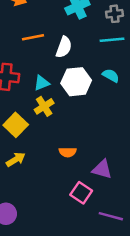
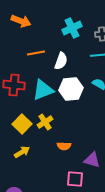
cyan triangle: (42, 83) -> (43, 90), size x1.6
yellow cross: (44, 106) -> (45, 122), moved
pink square: (81, 193) -> (75, 179), turned -30

